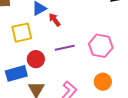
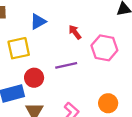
red arrow: (54, 20) -> (75, 32), moved
pink hexagon: (101, 46) -> (104, 48), moved

